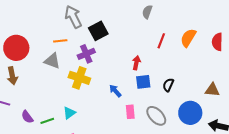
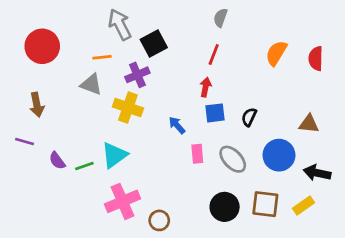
red line: (161, 41) -> (214, 54), moved
red circle: (16, 48) -> (42, 46), moved
cyan triangle: (69, 113) -> (114, 155), size x1.5

